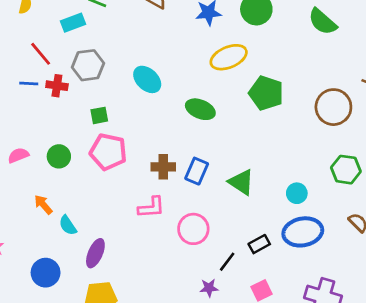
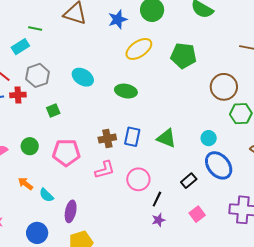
green pentagon: (266, 93) -> (183, 56), moved
brown circle: (333, 107) -> (224, 87), moved
pink pentagon: (108, 152) -> (66, 153), moved
blue ellipse: (303, 232) -> (219, 165), turned 72
black line: (227, 262) -> (157, 199), moved

